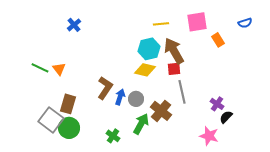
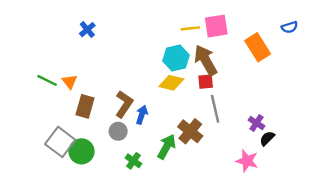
pink square: (197, 22) -> (216, 26), moved
orange rectangle: (218, 40) -> (258, 47), size x1.6
gray circle: (136, 99) -> (118, 131), moved
brown rectangle: (68, 104) -> (85, 106), moved

